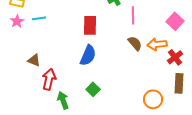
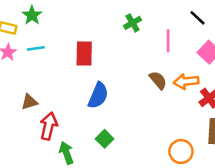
pink line: (133, 15) -> (168, 41), moved
red rectangle: (90, 25) -> (84, 53), moved
brown triangle: (34, 60) -> (29, 102), turned -40

